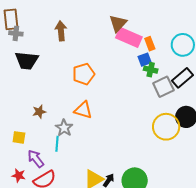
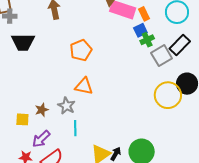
green cross: (151, 70) -> (147, 40), turned -32
brown star: (39, 112) -> (42, 110), moved
cyan line: (57, 144) -> (75, 128), moved
purple arrow: (36, 159) -> (41, 139), turned -90

